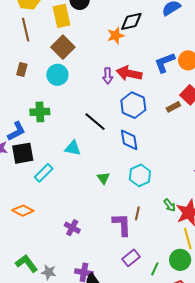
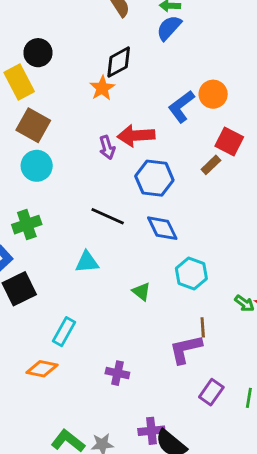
cyan rectangle: (44, 173) -> (64, 332), moved
purple L-shape: (122, 225) -> (186, 349), turned -85

